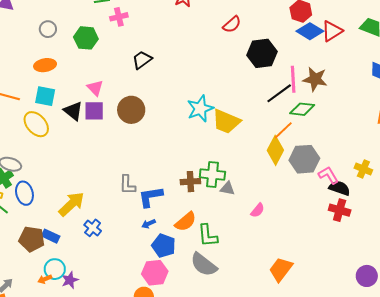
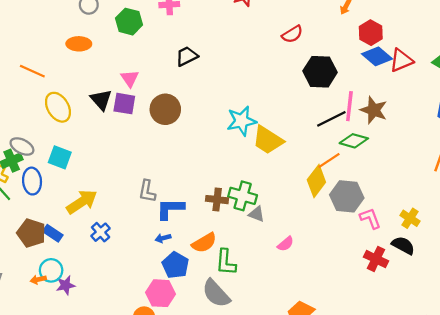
cyan square: (45, 96) -> (60, 157), moved
black semicircle: (339, 188) -> (403, 245), moved

